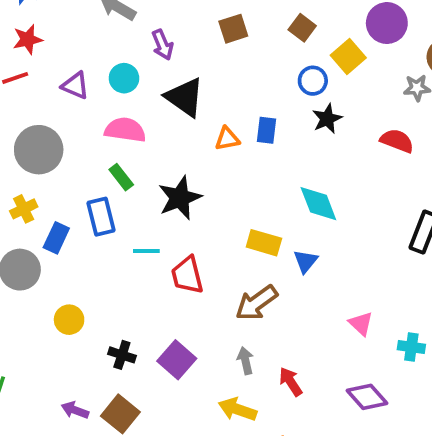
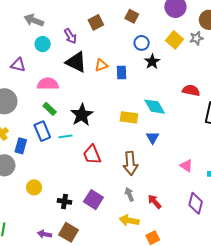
purple arrow: (163, 45) -> (70, 36), moved
yellow square: (348, 56) -> (174, 40), moved
cyan circle: (124, 78) -> (43, 44), moved
orange triangle: (227, 139) -> (101, 65), moved
red semicircle: (397, 141) -> (191, 90), moved
yellow rectangle: (264, 243) -> (129, 117), moved
cyan line: (146, 251) -> (65, 136), moved
brown arrow: (256, 303) -> (130, 163), turned -50
purple diamond: (367, 397) -> (196, 203), turned 65

